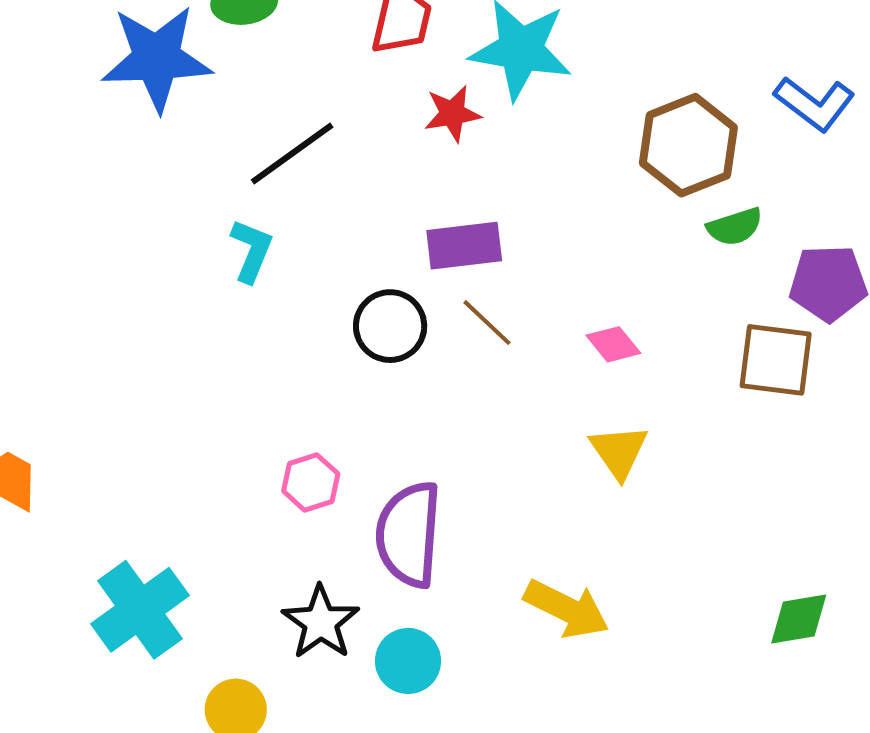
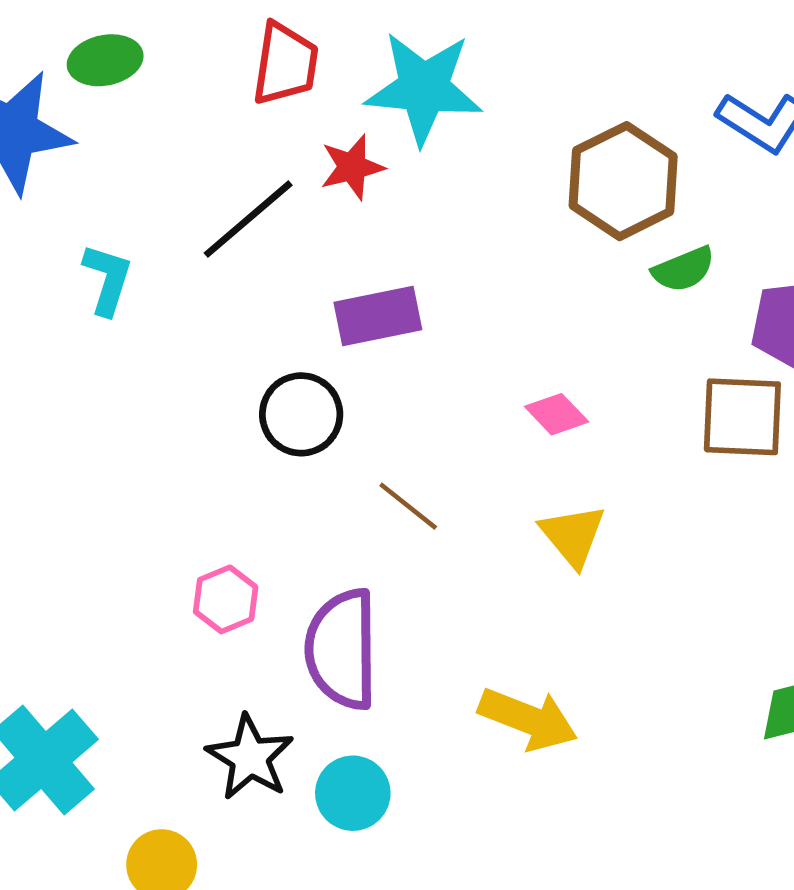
black line: (292, 153) -> (248, 219), moved
cyan L-shape: (251, 251) -> (107, 279), moved
brown line: (487, 323) -> (408, 506), moved

